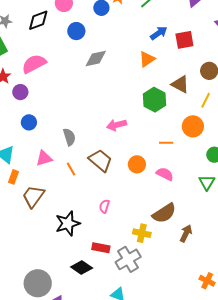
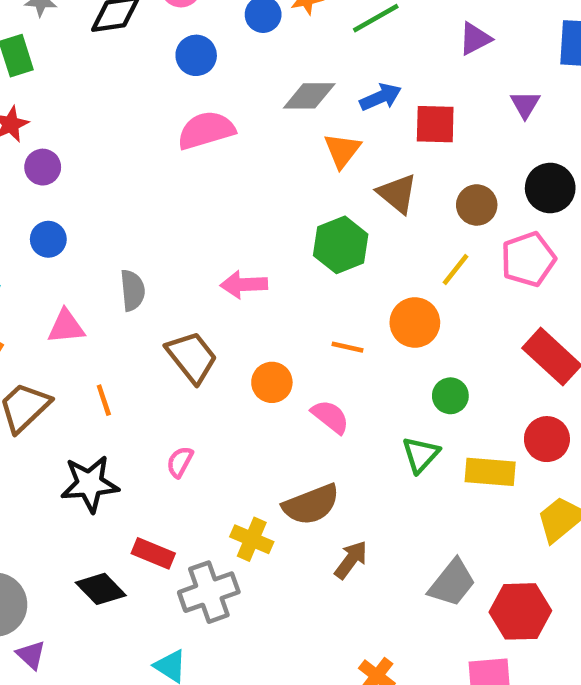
gray diamond: (96, 58) -> (309, 96), moved
orange triangle: (147, 59) -> (342, 150), turned -30
pink semicircle: (34, 64) -> (206, 130), moved
brown triangle: (180, 84) -> (397, 194), moved
orange line: (71, 169) -> (104, 400), moved

